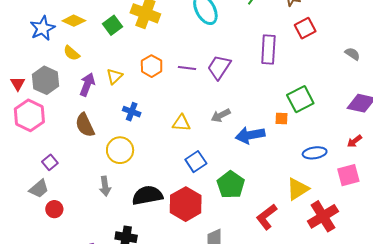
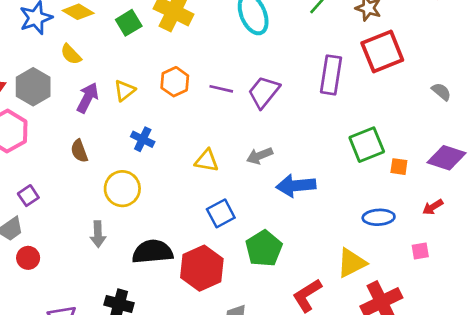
red square: (305, 28) -> (382, 52), size x1.5
orange square: (281, 118) -> (399, 167), moved
brown semicircle: (85, 125) -> (79, 151), size x0.7
pink square: (348, 175) -> (420, 251), size x0.6

